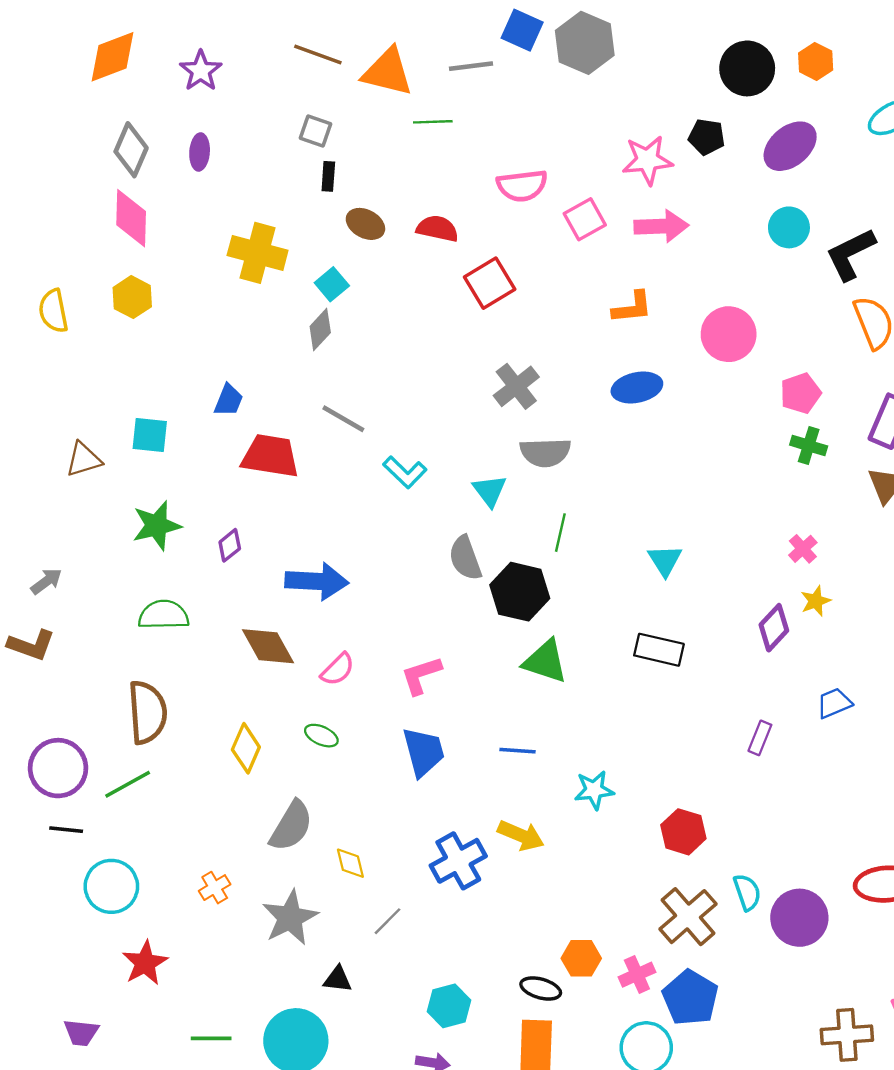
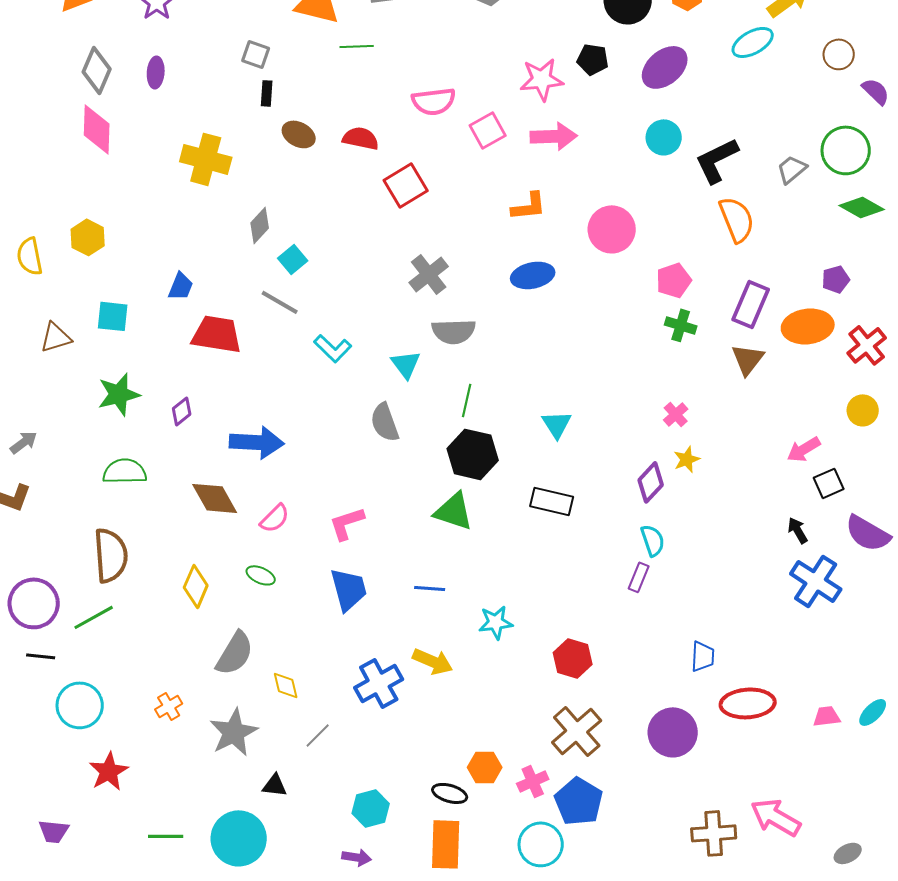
cyan square: (332, 284) -> (293, 259), moved
yellow hexagon: (132, 297) -> (88, 237), moved
yellow semicircle: (53, 311) -> (30, 256), moved
black hexagon: (520, 592) -> (473, 454), moved
blue trapezoid: (834, 703) -> (703, 656), moved, turned 116
cyan semicircle: (747, 892) -> (653, 540), moved

